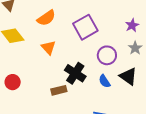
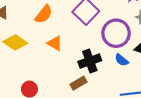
purple circle: (107, 55) -> (116, 33), size x1.4
black cross: (75, 73) -> (90, 61), turned -35

